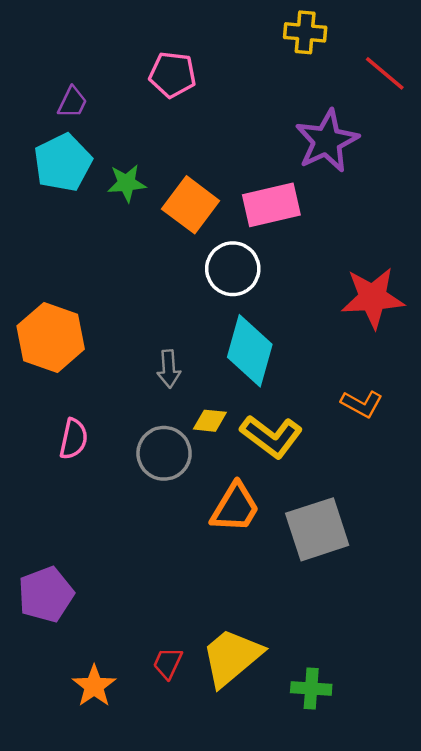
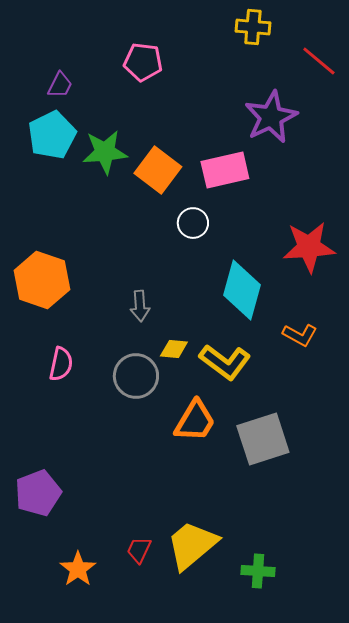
green star: (127, 183) -> (105, 152), size x1.4
white circle: (233, 269) -> (193, 223), size x0.7
cyan diamond: (250, 351) -> (242, 290), moved

